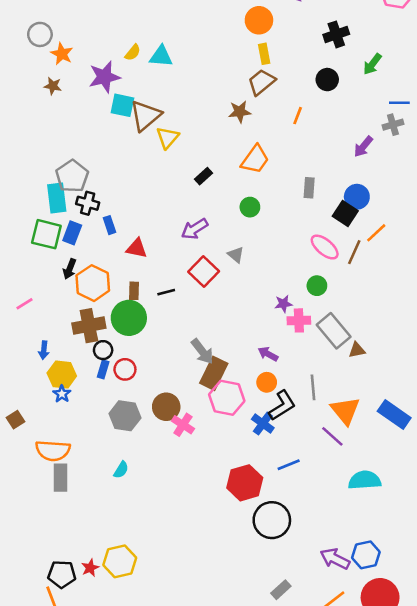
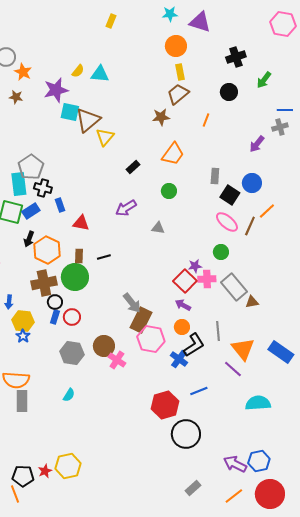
black square: (345, 214) -> (230, 195), moved
blue rectangle: (72, 233) -> (31, 211), turned 36
gray triangle: (236, 255) -> (158, 228), turned -32
red square: (204, 271) -> (185, 281), moved

